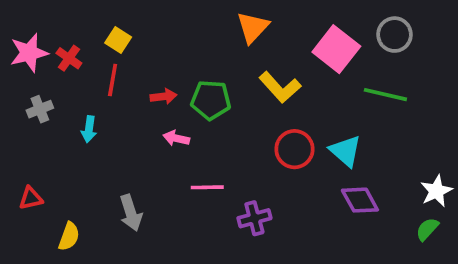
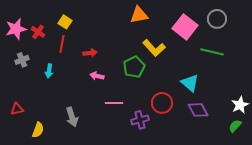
orange triangle: (253, 27) -> (139, 15), turned 36
green pentagon: (211, 100) -> (134, 67), moved, turned -30
red circle: (294, 149) -> (162, 103), moved

